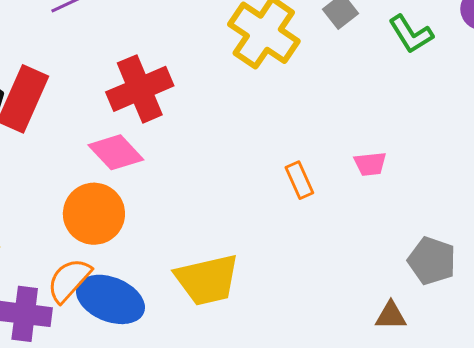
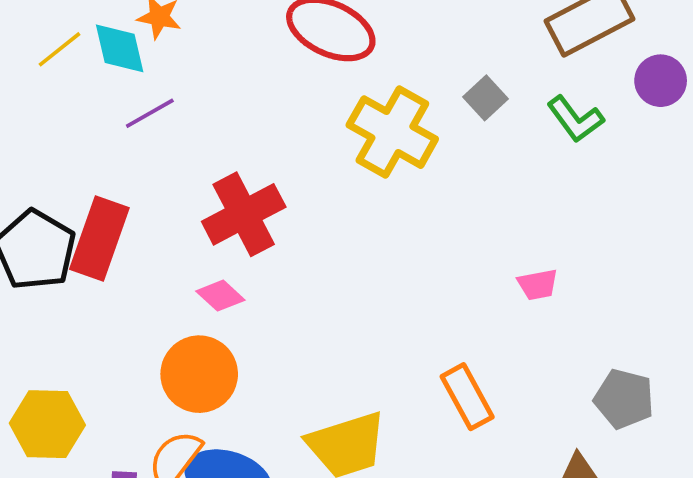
pink diamond: (116, 152) -> (220, 296), size x0.7
orange rectangle: (299, 180) -> (467, 397), moved, size x1.4

